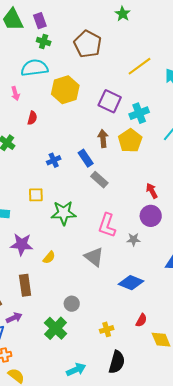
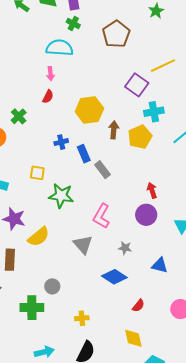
yellow hexagon: (65, 90) -> (89, 110), moved
pink arrow: (15, 94) -> (50, 74), moved
purple square: (110, 101) -> (137, 85), moved
blue rectangle: (86, 158) -> (84, 154), moved
gray star: (134, 239) -> (125, 248), moved
yellow semicircle: (49, 257) -> (39, 237), size x1.6
red semicircle: (141, 320) -> (138, 306), moved
green cross: (56, 328) -> (32, 308), turned 35

